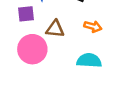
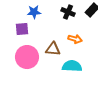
brown triangle: (55, 29) -> (53, 49), moved

